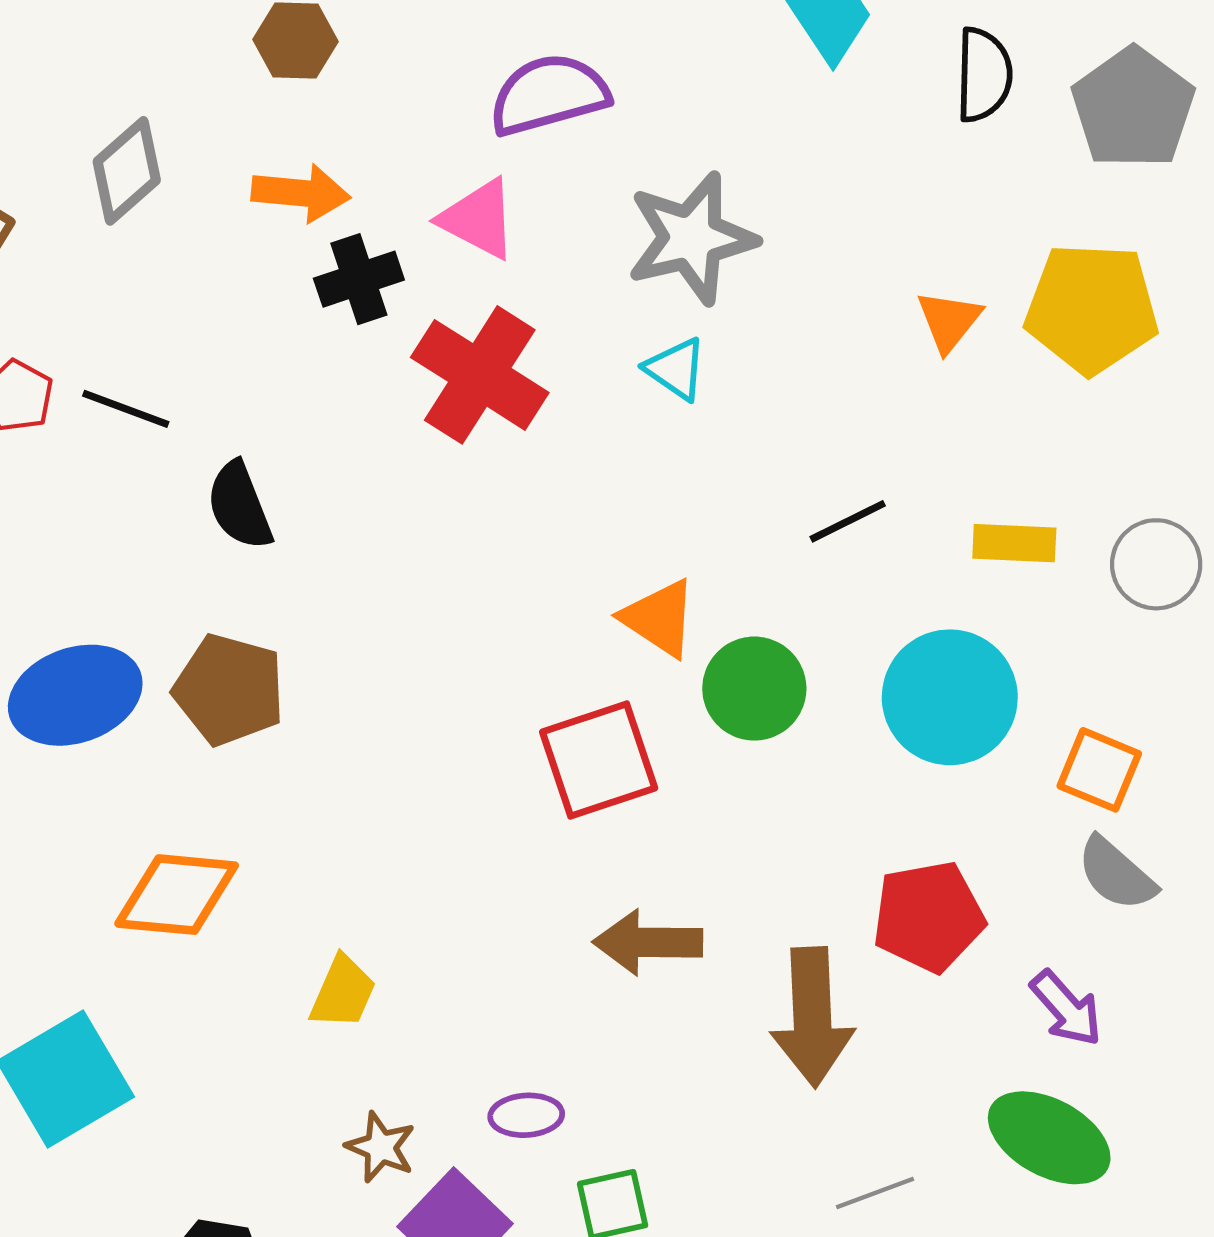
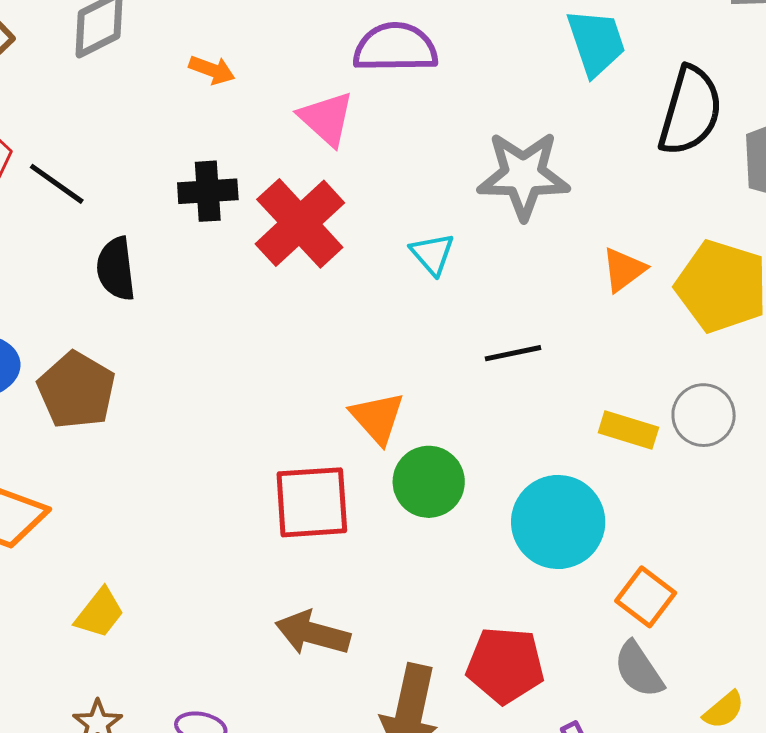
black semicircle: (984, 75) -> (690, 111), size x1.4
orange arrow: (301, 193) -> (212, 70), size x0.7
gray star: (691, 238) -> (523, 175), moved
black cross: (359, 279) -> (208, 191), moved
black line: (848, 521) -> (513, 353), moved
gray circle: (1156, 564) -> (704, 415), moved

